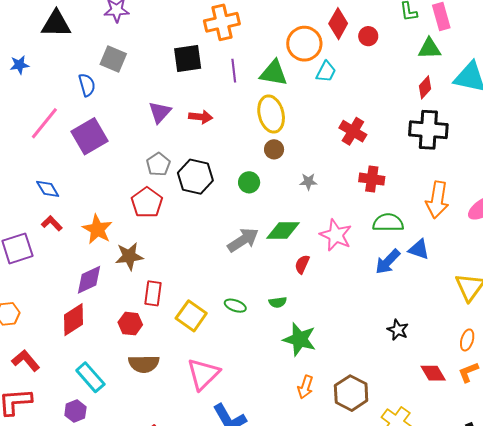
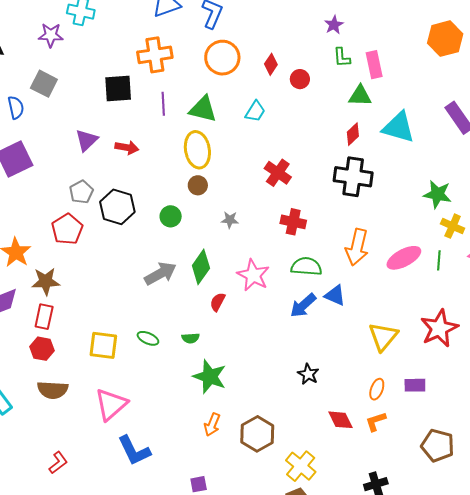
red diamond: (338, 24) -> (271, 64), size x0.7
orange circle: (304, 44) -> (222, 58), moved
green diamond: (283, 230) -> (201, 267), turned -60
red rectangle: (153, 293) -> (44, 317), moved
yellow square: (191, 316) -> (103, 345), turned -32

